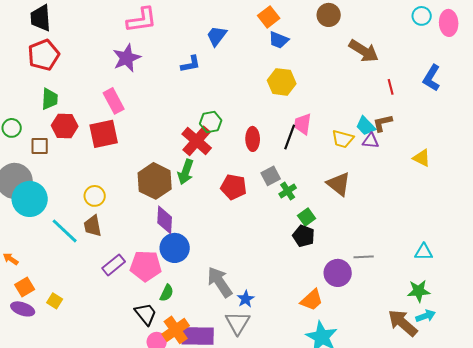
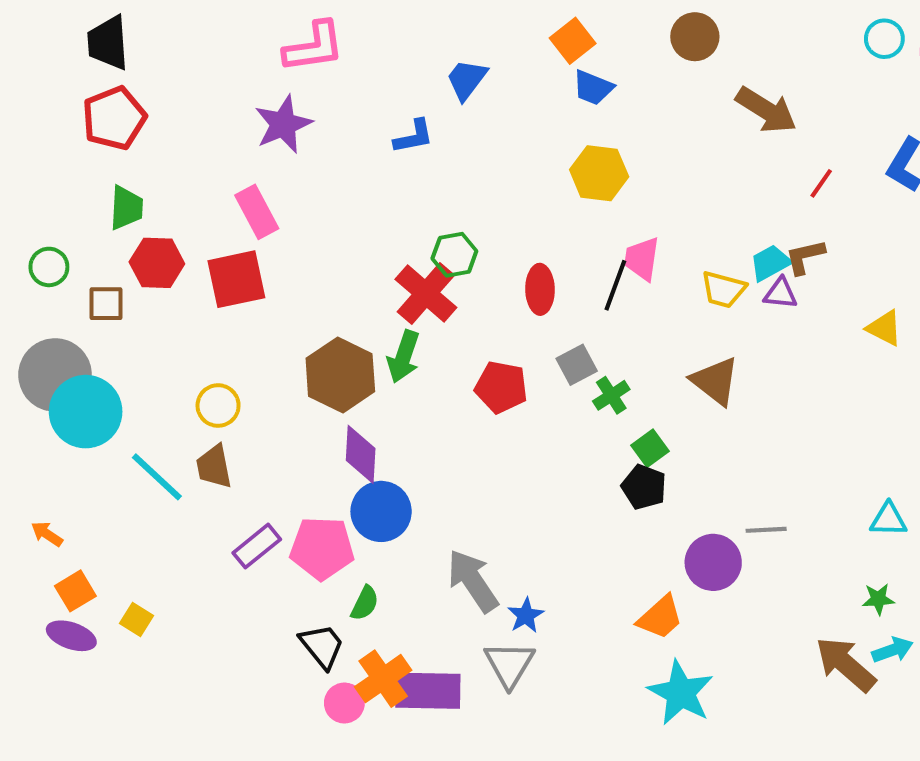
red line: (391, 87) -> (821, 183), turned 49
cyan trapezoid: (366, 126) -> (770, 263), turned 105
green star: (419, 291) -> (878, 599), size x0.7

